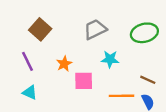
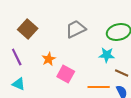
cyan star: (110, 59) -> (107, 55), moved
pink square: (84, 81) -> (66, 74), turned 30

